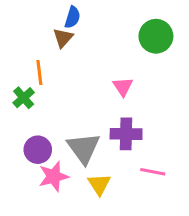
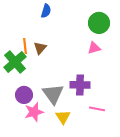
brown triangle: (63, 38) -> (40, 48), moved
pink triangle: (123, 87) -> (94, 48), moved, turned 48
green cross: (24, 98) -> (15, 62), size x1.6

